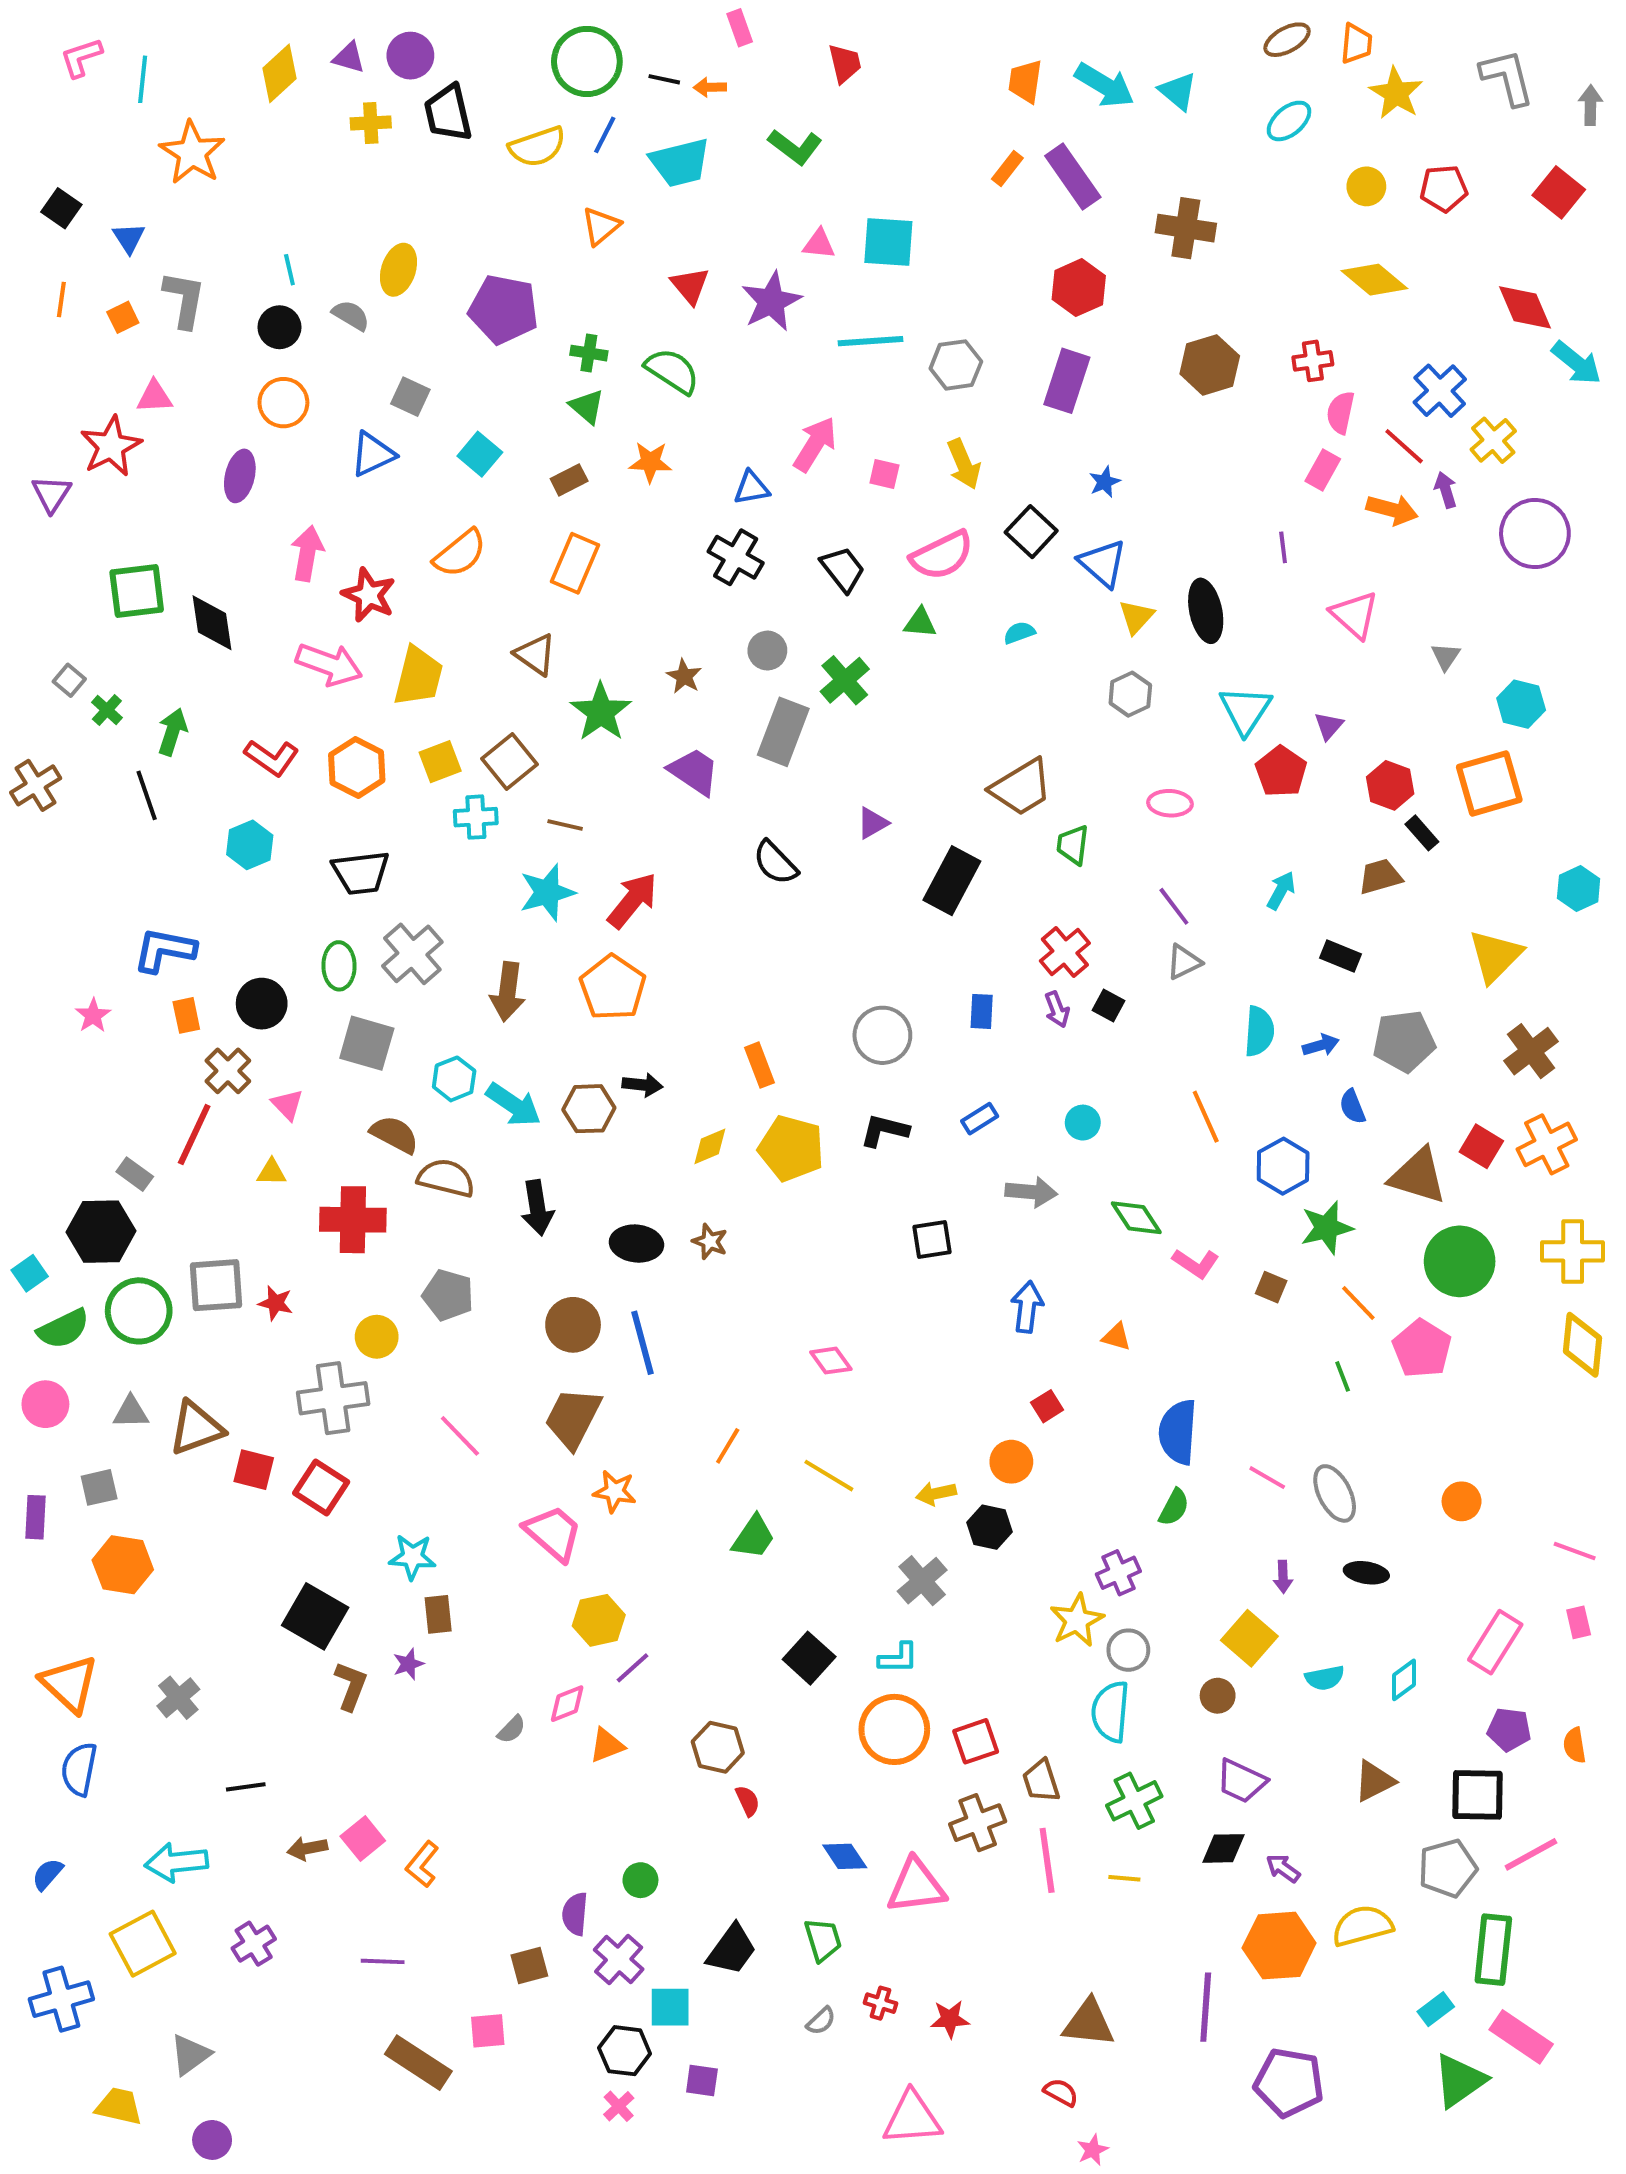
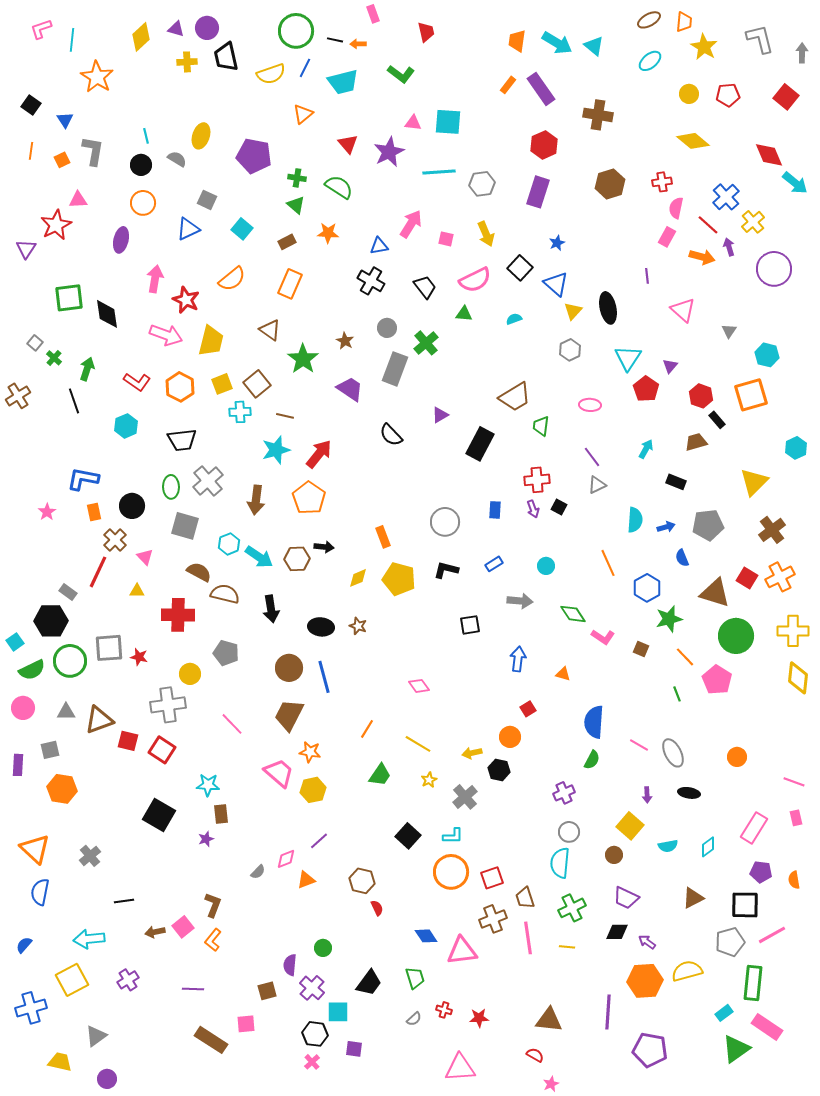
red cross: (1065, 952) -> (537, 480), turned 35
yellow hexagon: (599, 1620) -> (313, 790), moved
yellow star: (1077, 1620) -> (429, 780), moved, size x0.6
brown L-shape: (351, 1686) -> (213, 905), moved

